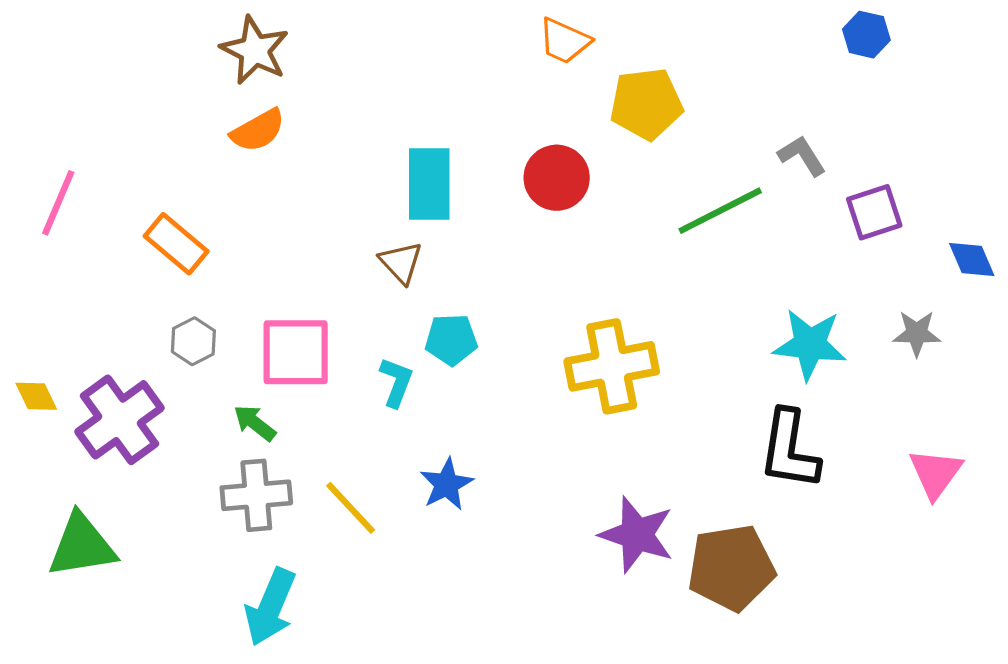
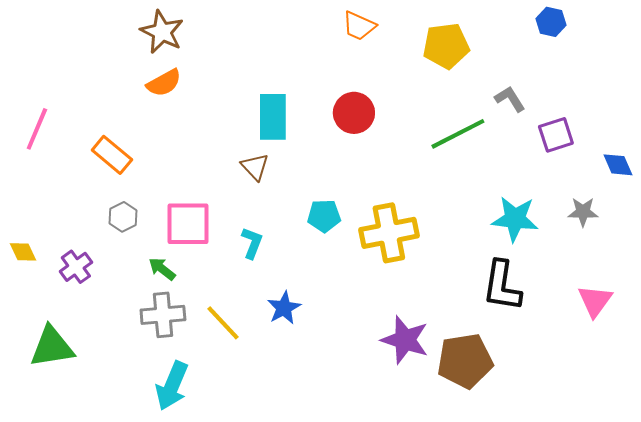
yellow pentagon: (646, 104) -> (446, 46), moved
cyan pentagon: (451, 340) -> (324, 216), moved
purple cross: (120, 420) -> (76, 267), size x0.6

